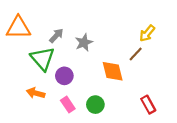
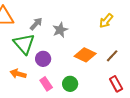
yellow arrow: (147, 33) -> (106, 21), moved
brown line: (136, 54) -> (112, 56), moved
orange diamond: (113, 71) -> (85, 55), turned -50

